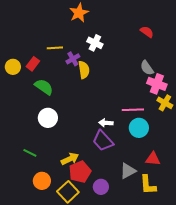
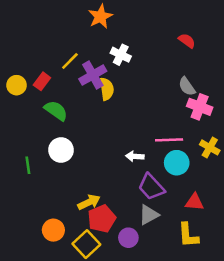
yellow line: (55, 48) -> (70, 61), turned -42
purple cross: (73, 59) -> (93, 75), size x1.5
yellow cross: (165, 103) -> (210, 147), moved
purple trapezoid: (103, 141) -> (151, 187), moved
green line: (30, 153) -> (28, 165), moved, turned 56
gray triangle: (128, 171) -> (149, 215), moved

